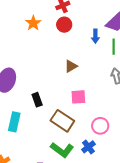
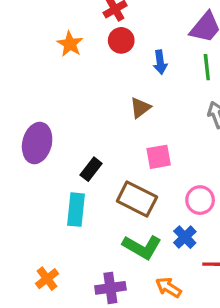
blue arrow: (95, 36) -> (160, 62), moved
black rectangle: (37, 100) -> (91, 169), turned 64
cyan rectangle: (14, 122) -> (76, 210), moved

